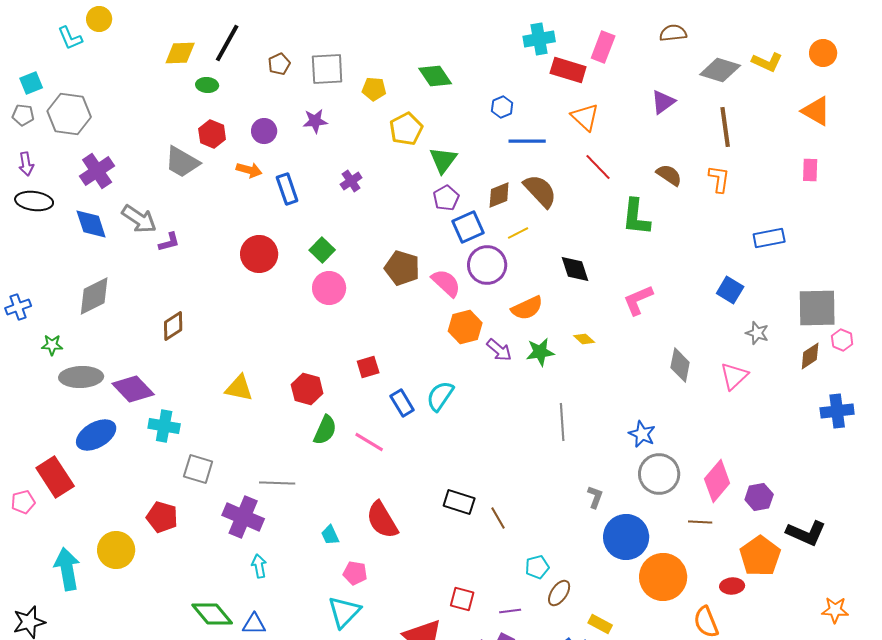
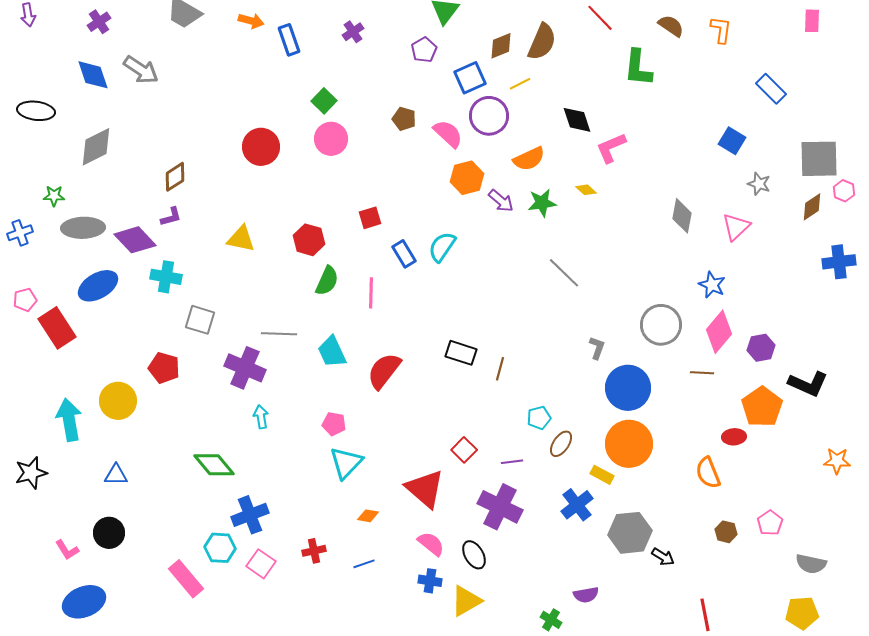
purple cross: (97, 171) -> (99, 22), size x0.7
brown semicircle: (540, 191) -> (542, 42), turned 66
purple pentagon: (446, 198) -> (424, 50), moved
black ellipse: (34, 201) -> (36, 111), moved
blue rectangle: (769, 238) -> (771, 89), turned 56
purple L-shape: (169, 242) -> (171, 217), moved
red circle: (259, 254) -> (261, 147), moved
brown pentagon: (402, 268) -> (404, 119), size x0.7
pink L-shape: (638, 300) -> (611, 148), moved
blue cross: (18, 307) -> (20, 233), moved
gray line: (562, 422) -> (564, 273), turned -42
blue star: (642, 434) -> (712, 285), moved
pink line: (369, 442) -> (371, 293), turned 60
pink pentagon: (23, 502) -> (25, 300), moved
brown line: (498, 518) -> (500, 369), turned 45
red semicircle: (382, 520) -> (384, 371), turned 69
cyan trapezoid: (330, 535) -> (332, 352), moved, size x1.6
pink pentagon: (355, 573) -> (334, 424), moved
orange circle: (663, 577) -> (629, 444), moved
red square: (462, 599) -> (464, 450), turned 30
blue triangle: (254, 624) -> (116, 475), moved

